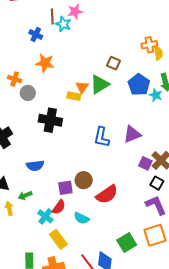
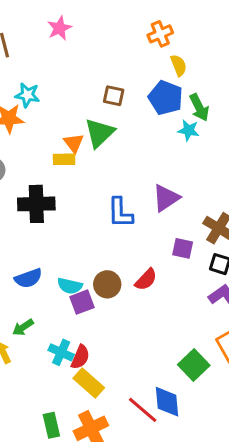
pink star: (75, 12) -> (60, 28), moved
cyan star: (63, 24) -> (27, 95), moved
orange cross: (149, 45) -> (160, 34), moved
blue pentagon: (139, 85) -> (166, 98), moved
purple square: (145, 163) -> (183, 248), moved
red semicircle: (107, 194) -> (146, 280), moved, size x0.7
red semicircle: (59, 207) -> (80, 357), moved
cyan semicircle: (81, 218) -> (70, 286), moved

